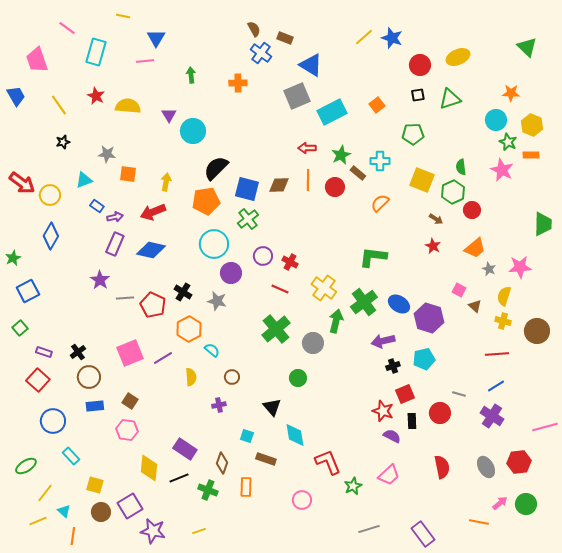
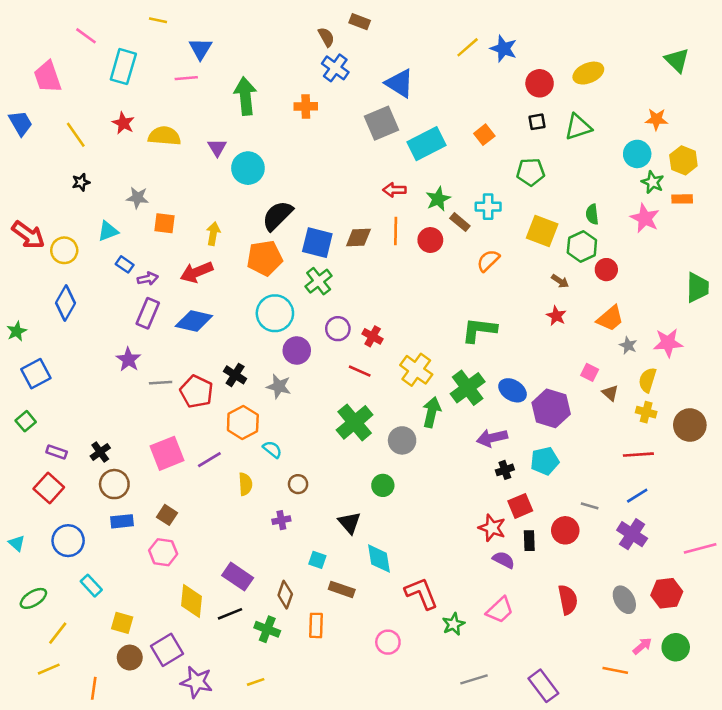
brown rectangle: (285, 38) -> (360, 22), moved
green arrow: (191, 75) -> (245, 96), size x1.8
cyan triangle: (64, 511) -> (17, 543), moved

